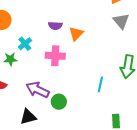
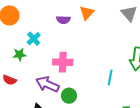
orange triangle: (76, 34) -> (87, 13), moved
pink cross: (55, 56) -> (63, 62), moved

